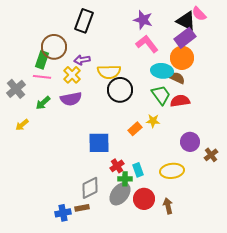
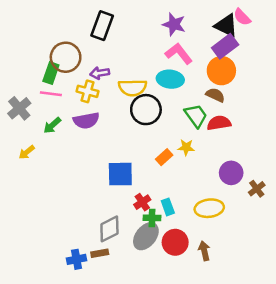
cyan ellipse: (162, 71) -> (170, 79), moved
yellow cross: (72, 75) -> (87, 91), turned -30

